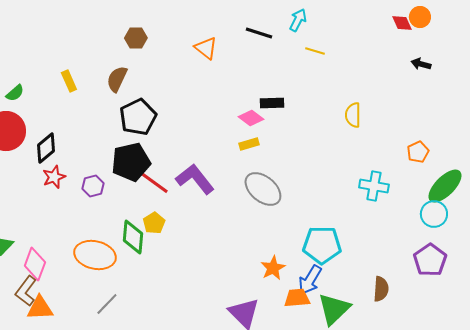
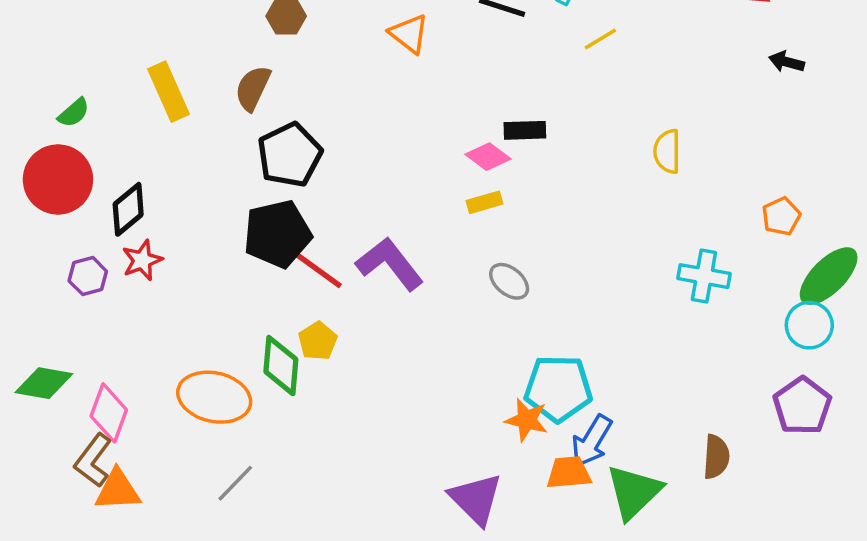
yellow line: (315, 51) -> (600, 39), turned -48
yellow rectangle: (69, 81) -> (169, 92), size x1.5
purple hexagon: (93, 186) -> (88, 276), moved
gray ellipse: (263, 189) -> (509, 281), size x0.6
cyan pentagon: (322, 245) -> (558, 388), moved
orange star: (273, 268) -> (527, 420), turned -30

